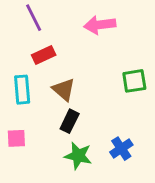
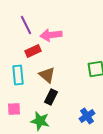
pink arrow: (100, 25) -> (51, 35), moved
green star: (78, 156) -> (40, 121), moved

